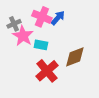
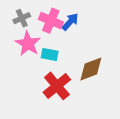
gray cross: (14, 24) -> (22, 18), moved

